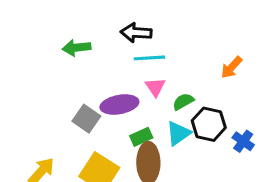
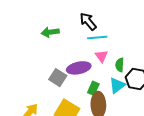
black arrow: (136, 33) -> (88, 21), turned 48
green semicircle: (183, 102) -> (120, 65), turned -56
green rectangle: (141, 137) -> (93, 88), turned -40

